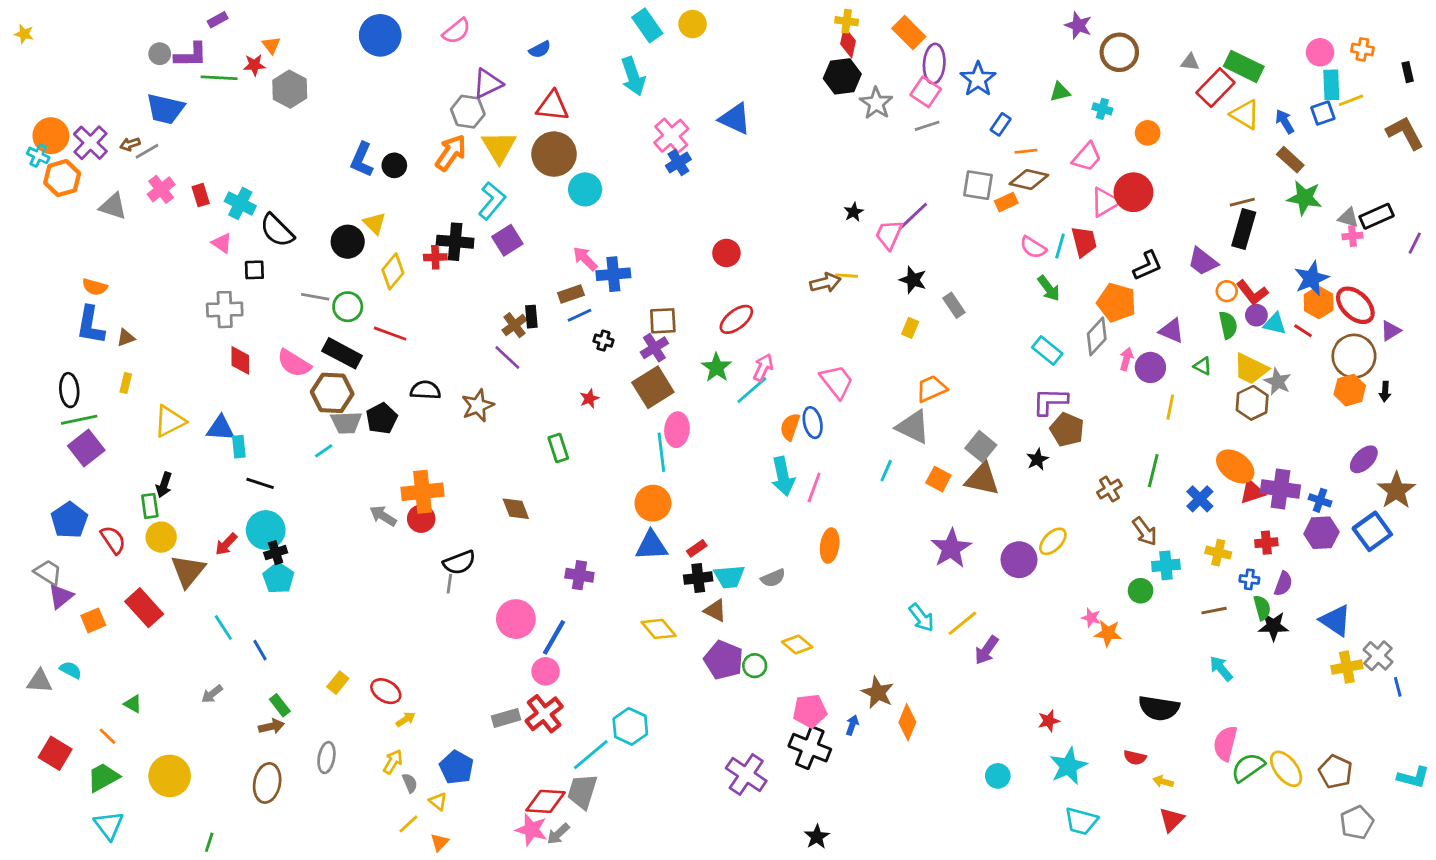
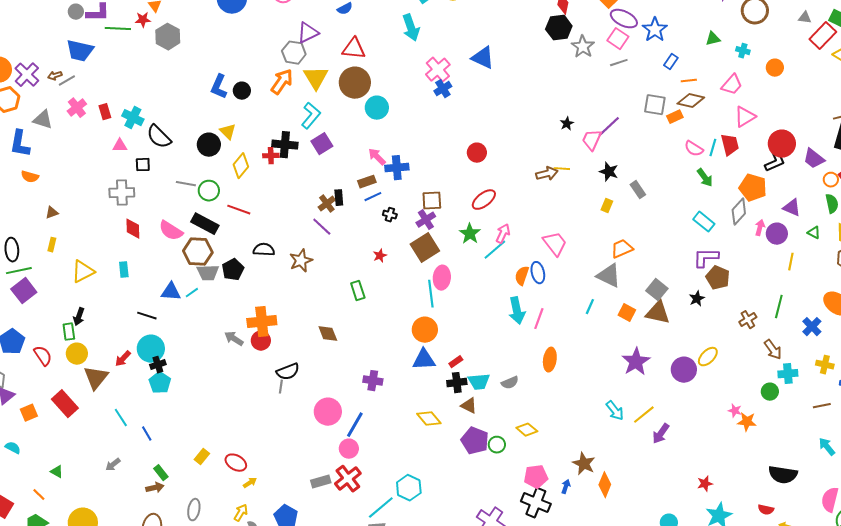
purple ellipse: (934, 64) -> (624, 19), turned -68
red circle: (1133, 192) -> (782, 144), moved
pink triangle: (222, 243) -> (120, 146), turned -35
blue L-shape: (90, 325) -> (20, 144), moved
blue triangle: (220, 428) -> (171, 292), moved
cyan rectangle: (239, 447) -> (124, 270), moved

